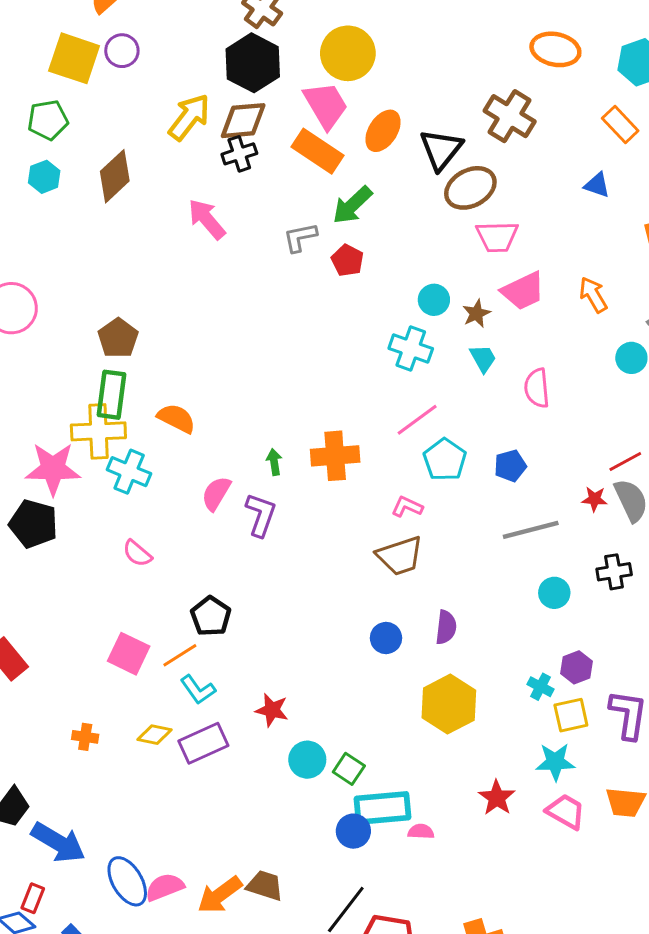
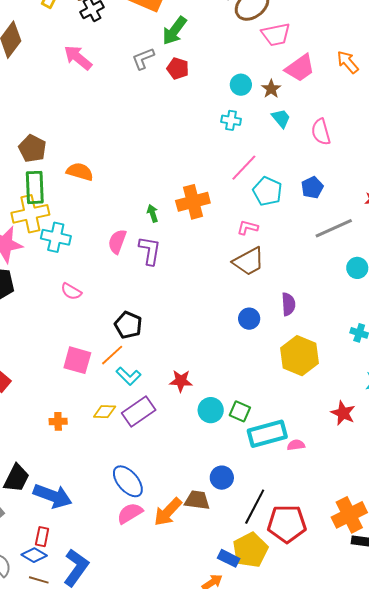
cyan cross: (411, 349) -> (231, 120), size x0.7
orange semicircle: (176, 418) -> (80, 172), moved
blue circle: (353, 831) -> (222, 478), moved
blue ellipse: (127, 881) -> (128, 481), moved

